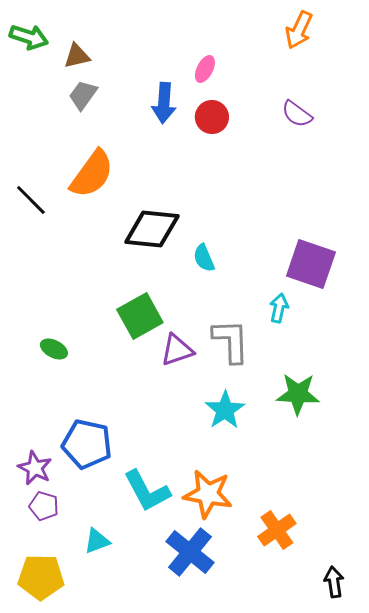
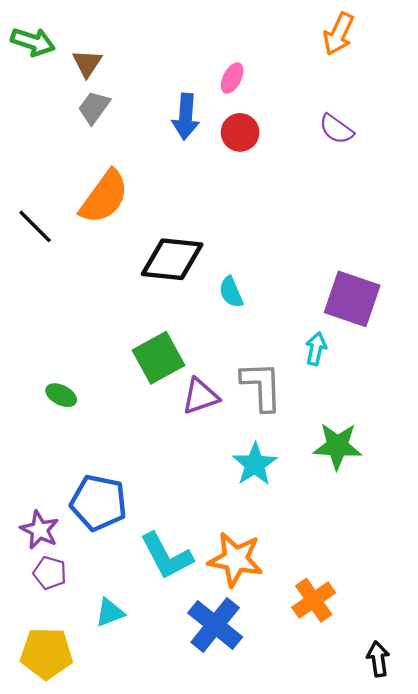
brown triangle: (77, 56) -> (87, 63), turned -44

